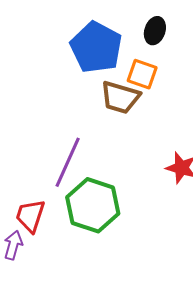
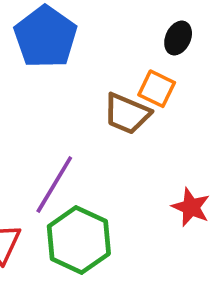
blue pentagon: (96, 47) -> (45, 37), moved

